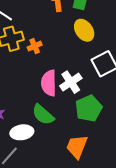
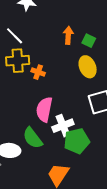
orange cross: (35, 46) -> (38, 72), turned 32
white cross: (71, 82) -> (63, 126), moved

